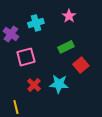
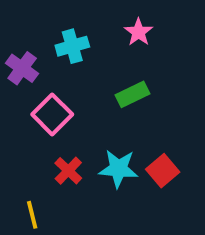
pink square: (26, 57) -> (52, 114), turned -30
red square: (81, 65) -> (163, 171), moved

